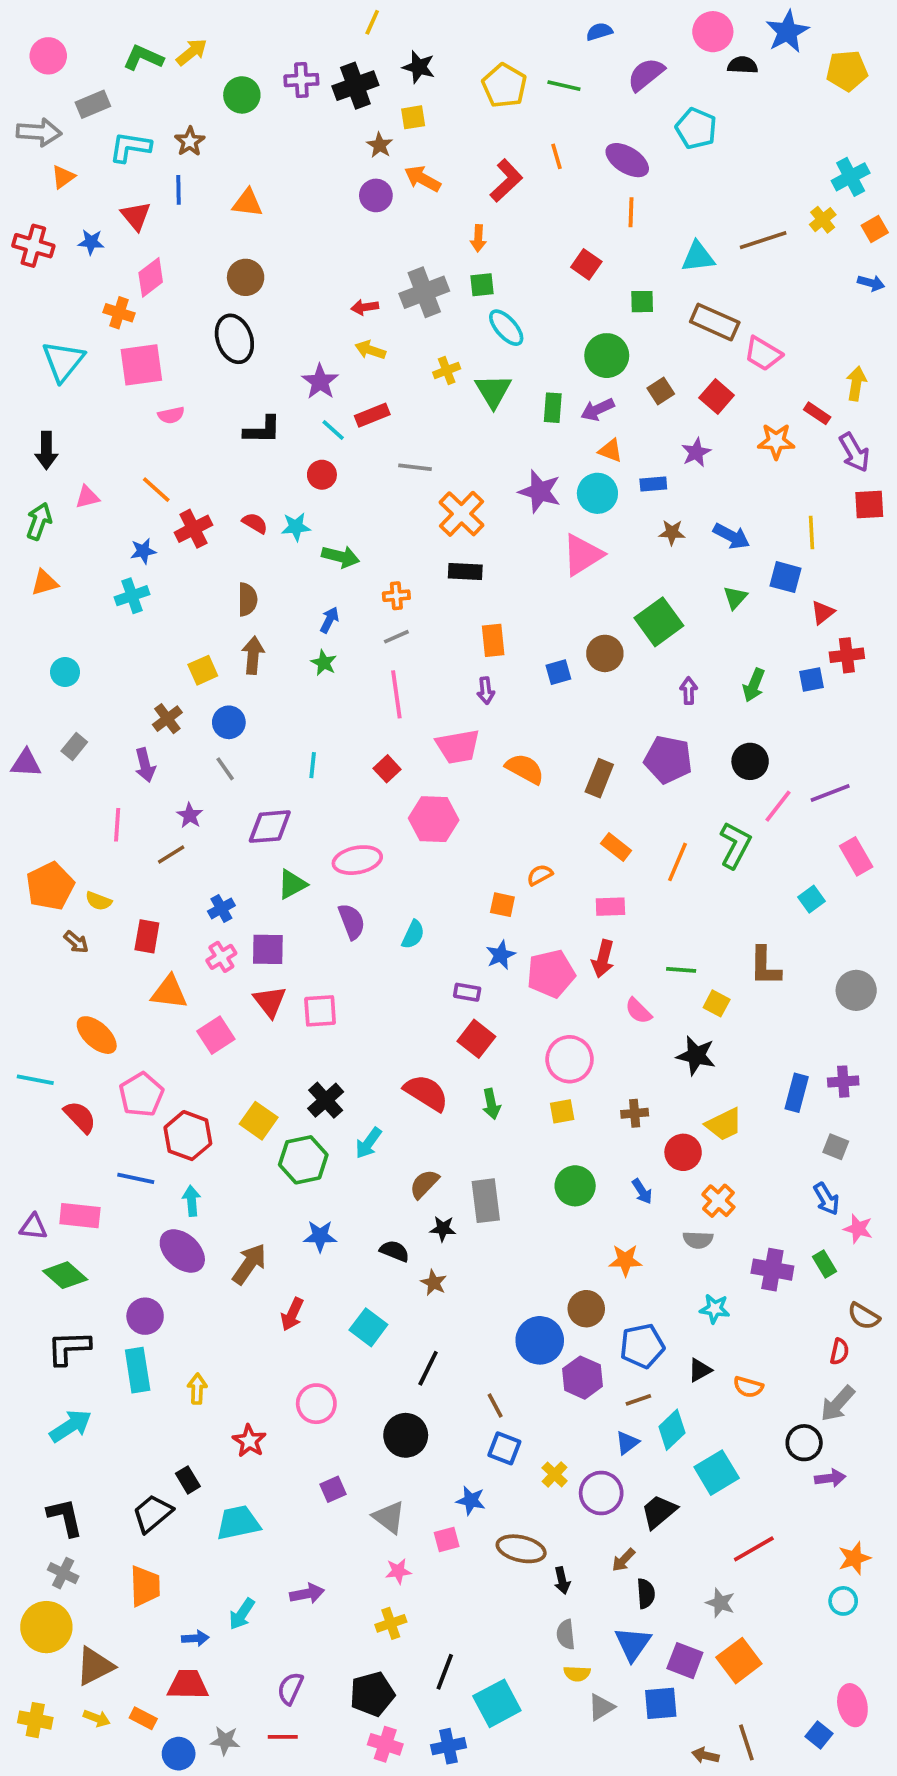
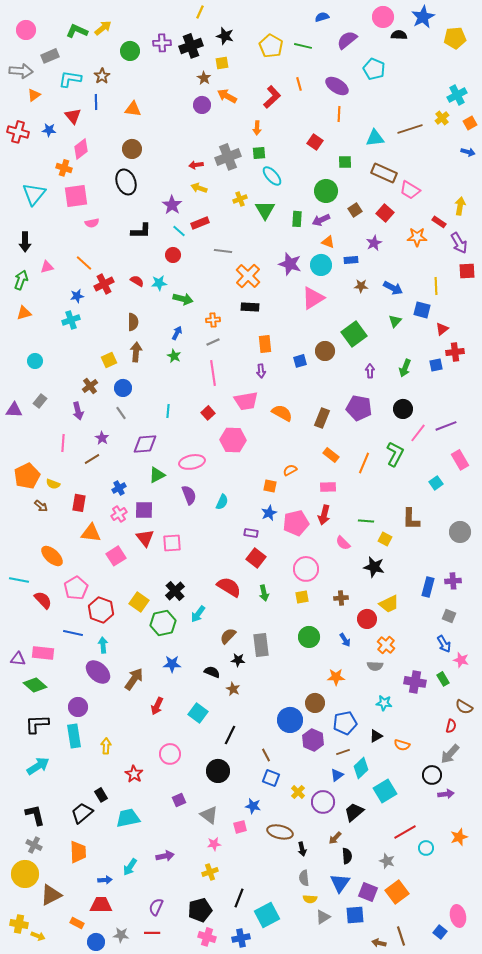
cyan circle: (843, 1601) -> (426, 848), moved
yellow arrow: (97, 1718) -> (38, 936), moved

